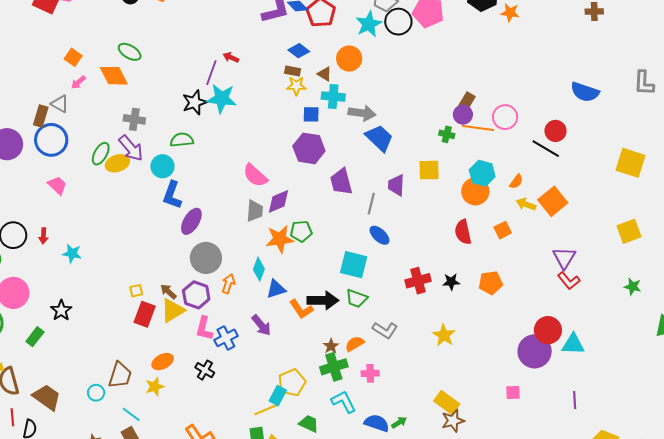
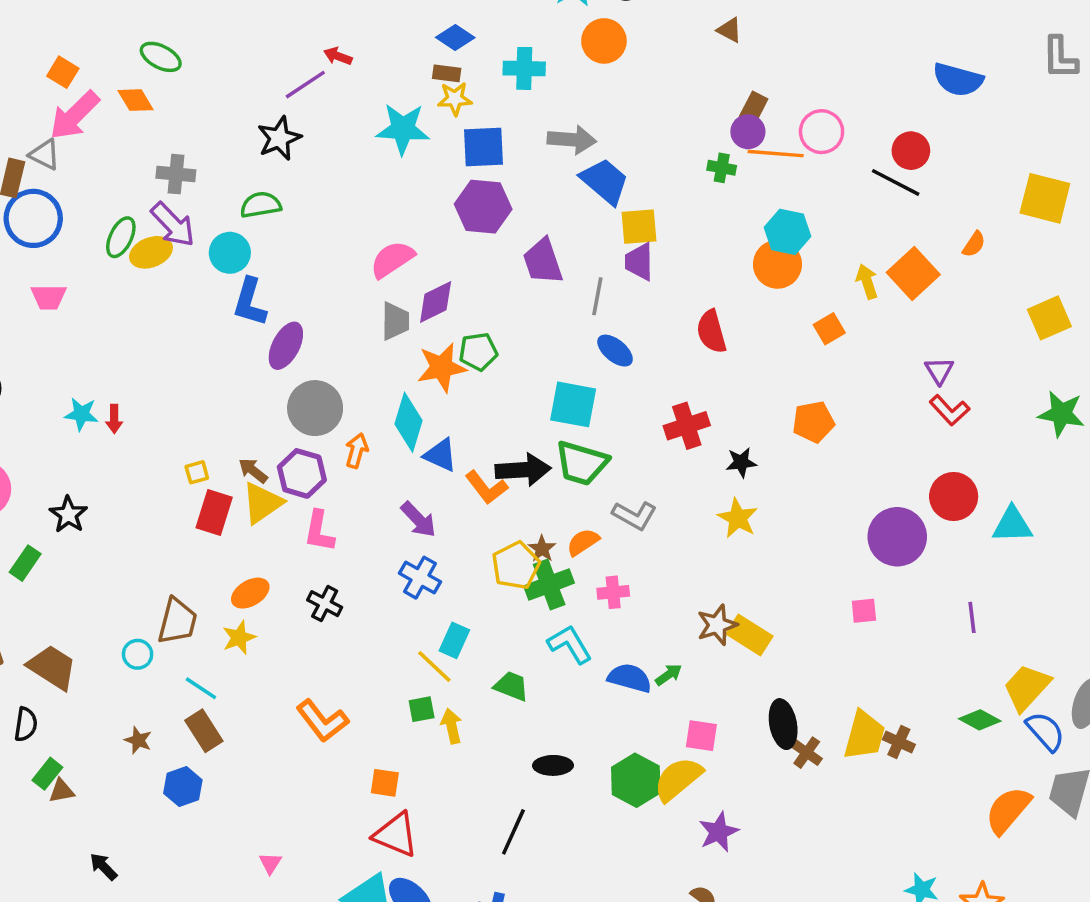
orange circle: (349, 59) -> (604, 41), moved
purple line: (211, 73) -> (305, 85), turned 40
brown triangle: (325, 74) -> (729, 30), moved
orange diamond: (114, 76) -> (136, 100), size x0.7
pink arrow: (78, 82) -> (75, 115), size x2.0
cyan cross: (333, 97) -> (524, 68), moved
cyan star: (222, 98) -> (403, 129), moved
blue square: (311, 114) -> (484, 147), size x1.5
yellow square: (429, 170) -> (639, 227), moved
pink semicircle: (255, 176) -> (392, 259), turned 108
orange semicircle: (516, 182) -> (974, 244), moved
pink trapezoid: (57, 185) -> (49, 297), turned 140
yellow arrow: (526, 204) -> (867, 281), turned 54
red semicircle: (463, 232) -> (711, 332), moved
red arrow: (43, 236) -> (114, 419), moved
purple triangle: (564, 258) -> (939, 371), size x0.7
cyan diamond: (259, 269) -> (408, 422), size x1.4
black star: (451, 282) -> (741, 462), moved
green star: (633, 287) -> (1061, 414), size x1.5
blue triangle: (276, 289) -> (440, 455), turned 45
green trapezoid: (357, 298) -> (582, 463), size x1.4
red circle: (548, 330) -> (954, 496), moved
blue cross: (226, 338) -> (420, 578), moved, turned -30
cyan triangle: (573, 344) -> (1012, 525), moved
yellow pentagon: (292, 383) -> (516, 566), moved
yellow line: (265, 410) -> (434, 667), turned 70
brown star: (453, 421) -> (717, 625), moved

